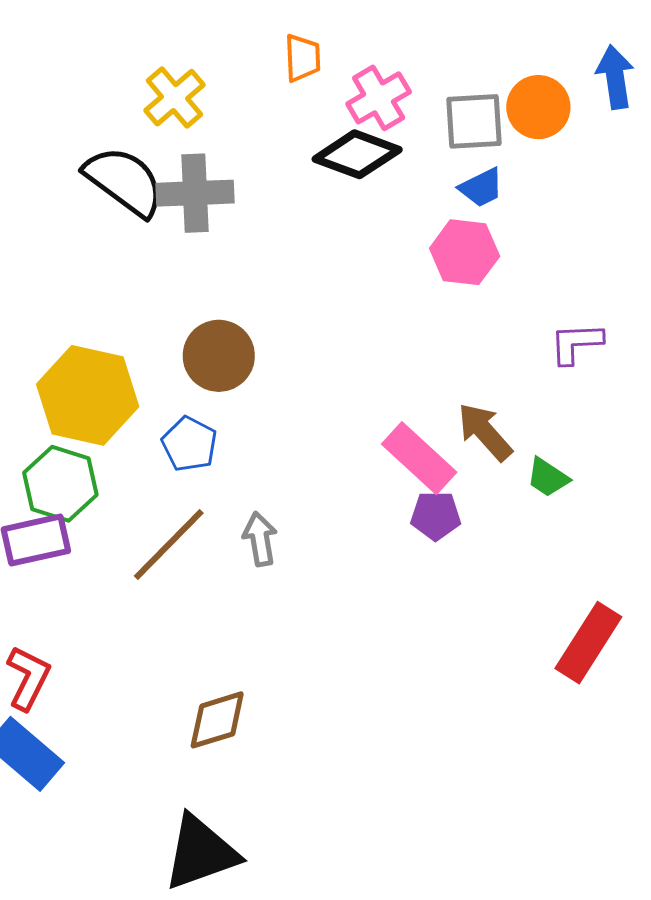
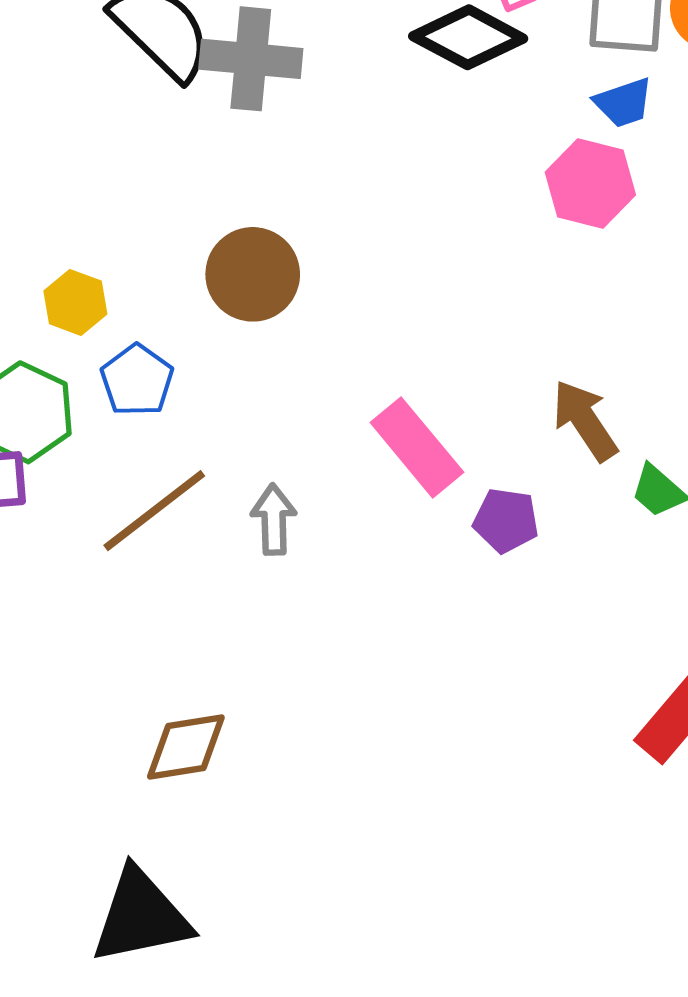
yellow hexagon: (88, 395) -> (75, 302), size x0.5
blue pentagon: (189, 444) -> (137, 380), moved
pink rectangle: (419, 458) -> (417, 447), moved

